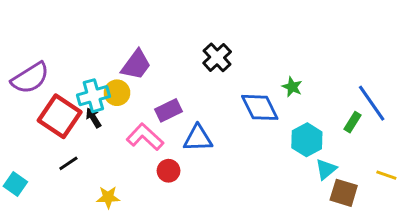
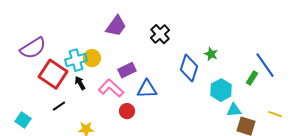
purple trapezoid: (136, 65) -> (116, 26), moved
blue diamond: (260, 107) -> (189, 68), turned 44
black arrow: (93, 118) -> (80, 83), moved
cyan triangle: (326, 169) -> (234, 110), turned 35

